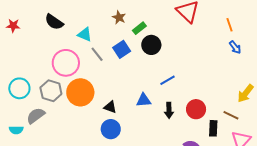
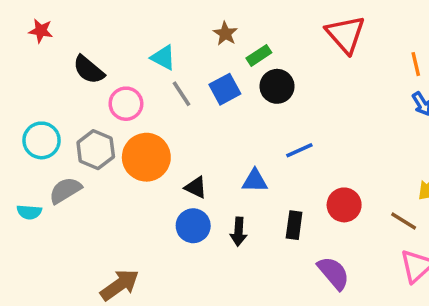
black semicircle: (54, 22) -> (89, 70), moved
pink circle: (66, 63) -> (126, 104), size x0.7
black arrow: (169, 110) -> (239, 232), moved
black rectangle: (213, 128) -> (294, 225), moved

